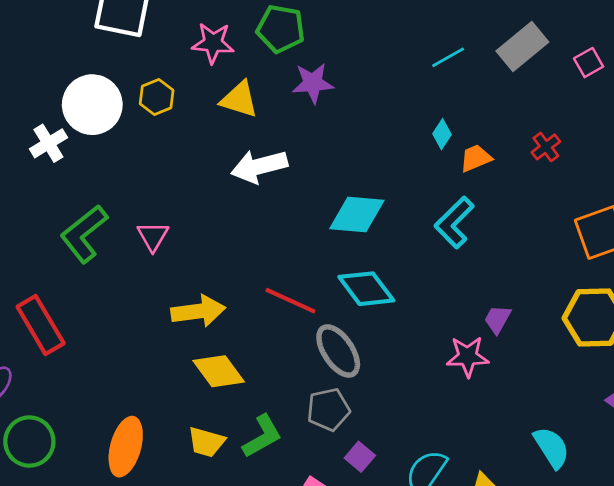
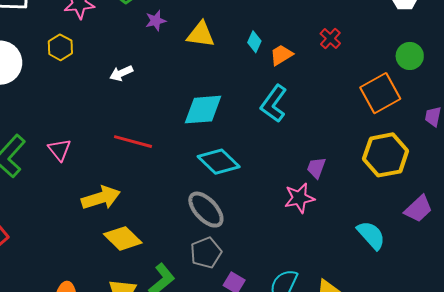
purple star: (313, 83) -> (156, 21), size x0.7
yellow hexagon: (157, 97) -> (60, 47), moved
yellow triangle: (239, 99) -> (201, 35), moved
white arrow: (259, 166) -> (121, 73), moved, size x0.6
red line: (290, 301) -> (133, 142), moved
cyan semicircle: (551, 448) -> (371, 235), moved

